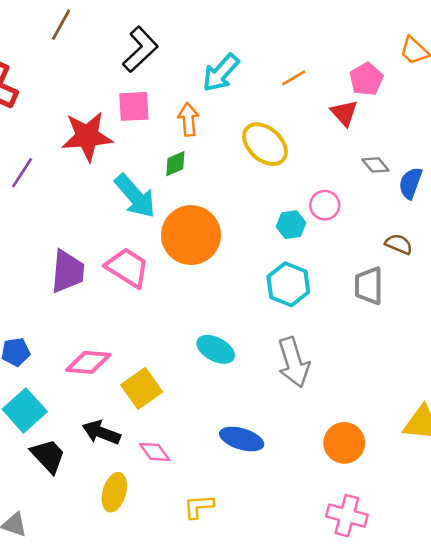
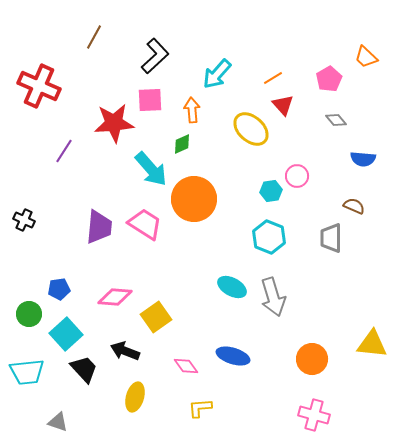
red triangle: (344, 113) -> (283, 105), moved
gray diamond: (375, 165) -> (336, 120), moved
blue semicircle: (410, 183) -> (363, 159), turned -105
cyan ellipse: (216, 349) -> (232, 287), moved
pink diamond: (155, 452) -> (186, 366), moved

